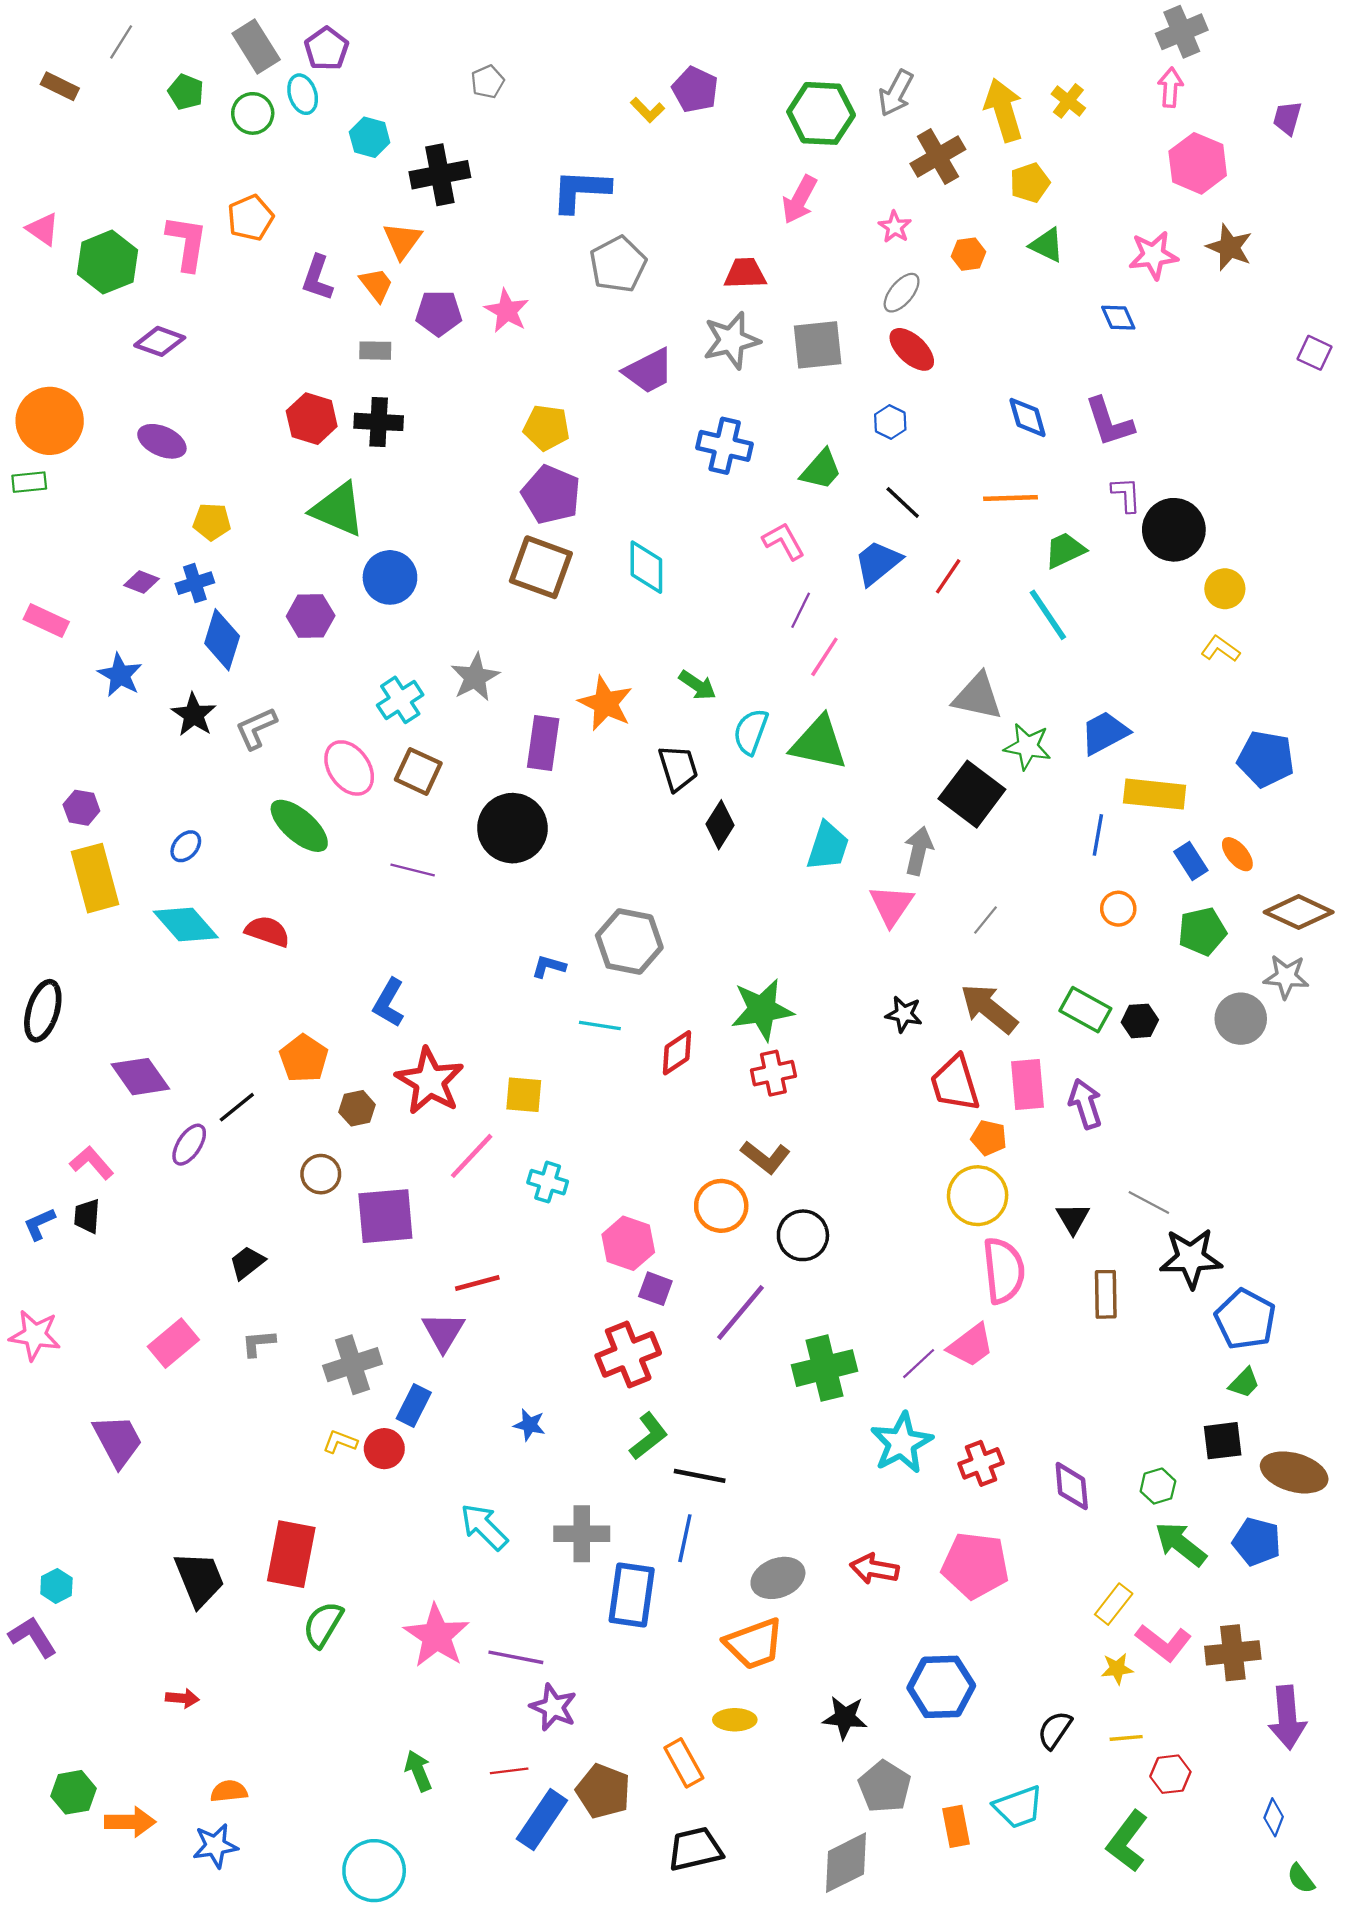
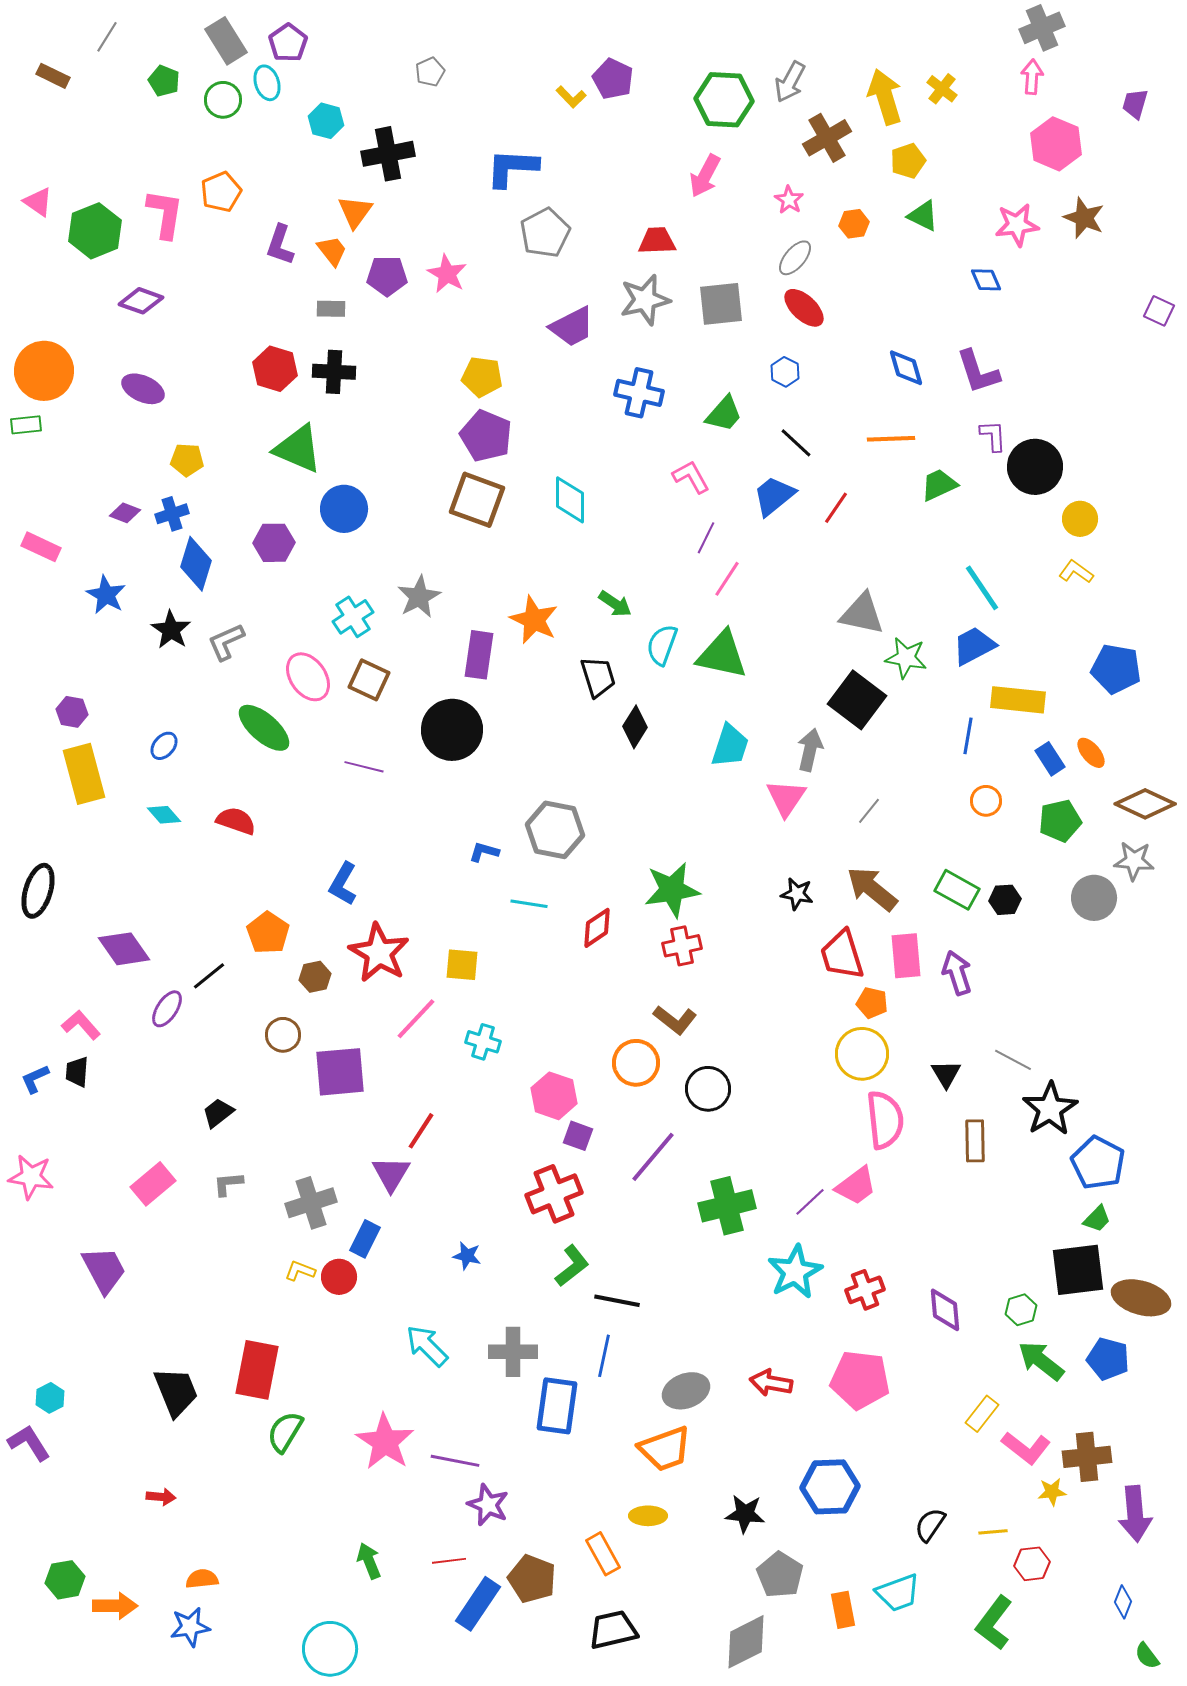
cyan line: (1048, 615) -> (982, 588), moved
cyan diamond: (186, 925) -> (164, 815), size x0.6
black star: (1191, 1258) -> (1050, 1109), turned -30
red line: (477, 1283) -> (421, 1131), turned -42
black square: (1223, 1441) -> (1078, 1270), size x1.5
yellow star: (1117, 1669) -> (1052, 1492), moved

